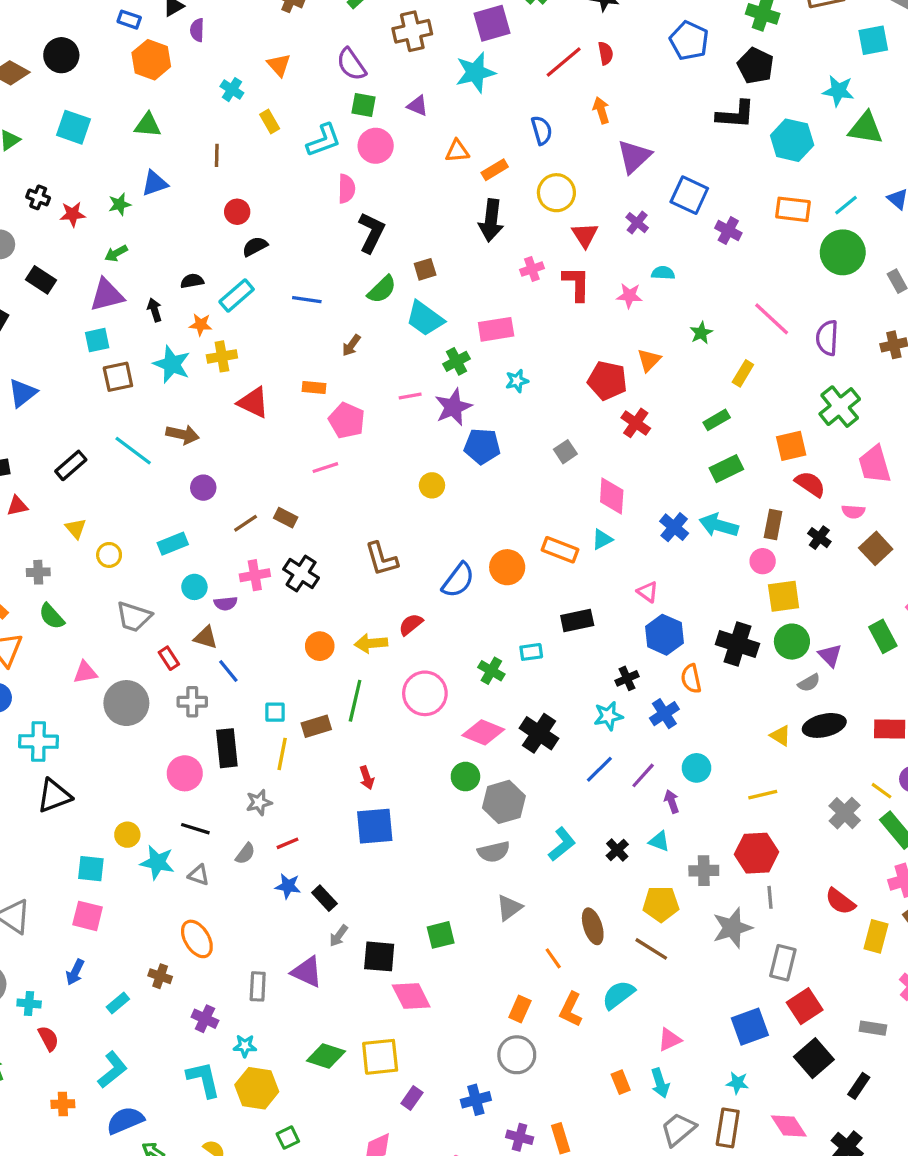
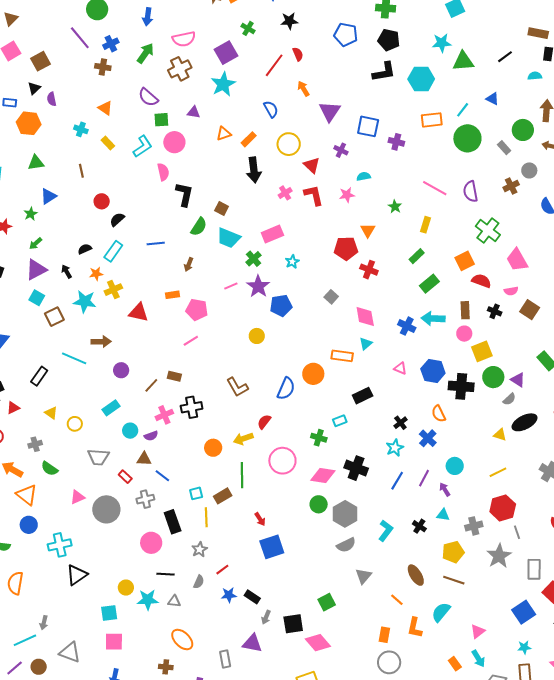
brown square: (425, 269) -> (222, 209), turned -32
cyan square: (97, 340) -> (37, 298), turned -35
black cross: (301, 573) -> (192, 407), turned -30
blue hexagon: (664, 635) -> (433, 371), moved

